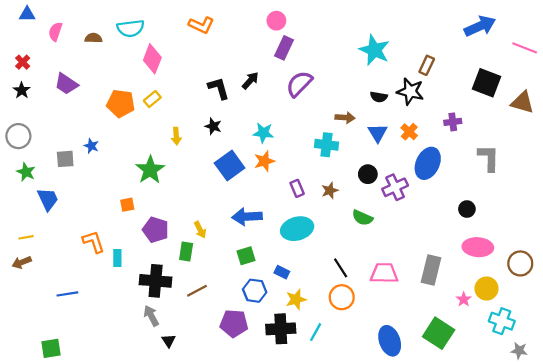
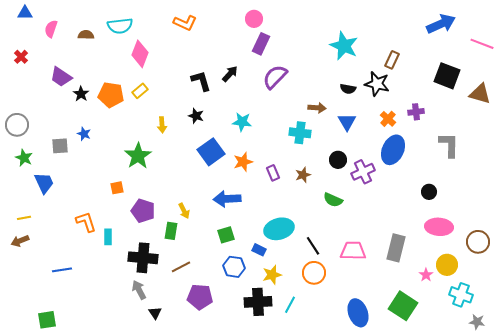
black star: (22, 90) -> (81, 94), moved
orange cross: (409, 132) -> (388, 119), moved
orange star: (264, 161) -> (243, 162), moved
cyan ellipse: (297, 229) -> (279, 229), moved
purple pentagon: (234, 323) -> (200, 297), moved

